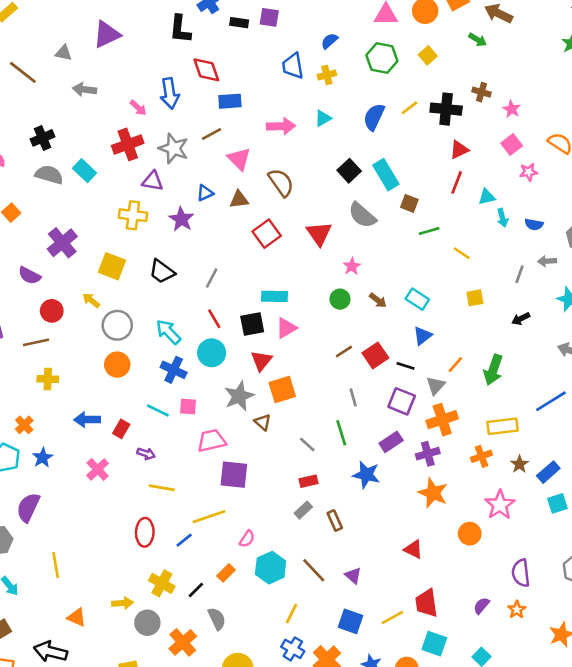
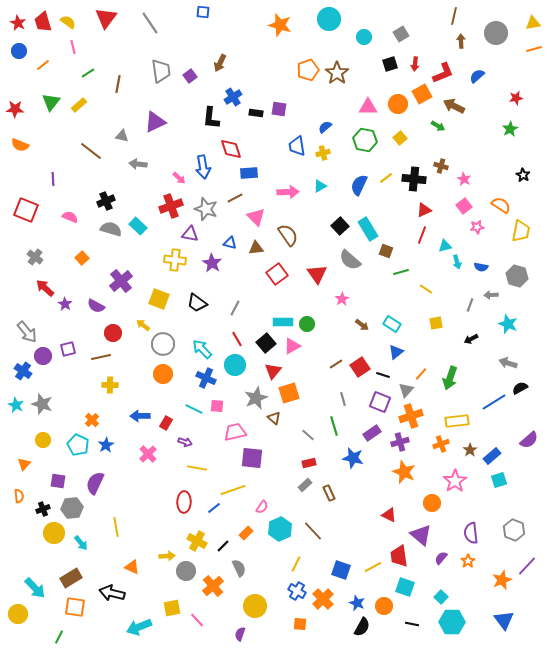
blue triangle: (205, 193) -> (230, 243), turned 40
green circle: (340, 299) -> (307, 324), moved
black square: (252, 324) -> (266, 343), turned -30
purple triangle: (353, 576) -> (421, 535), moved, size x1.6

